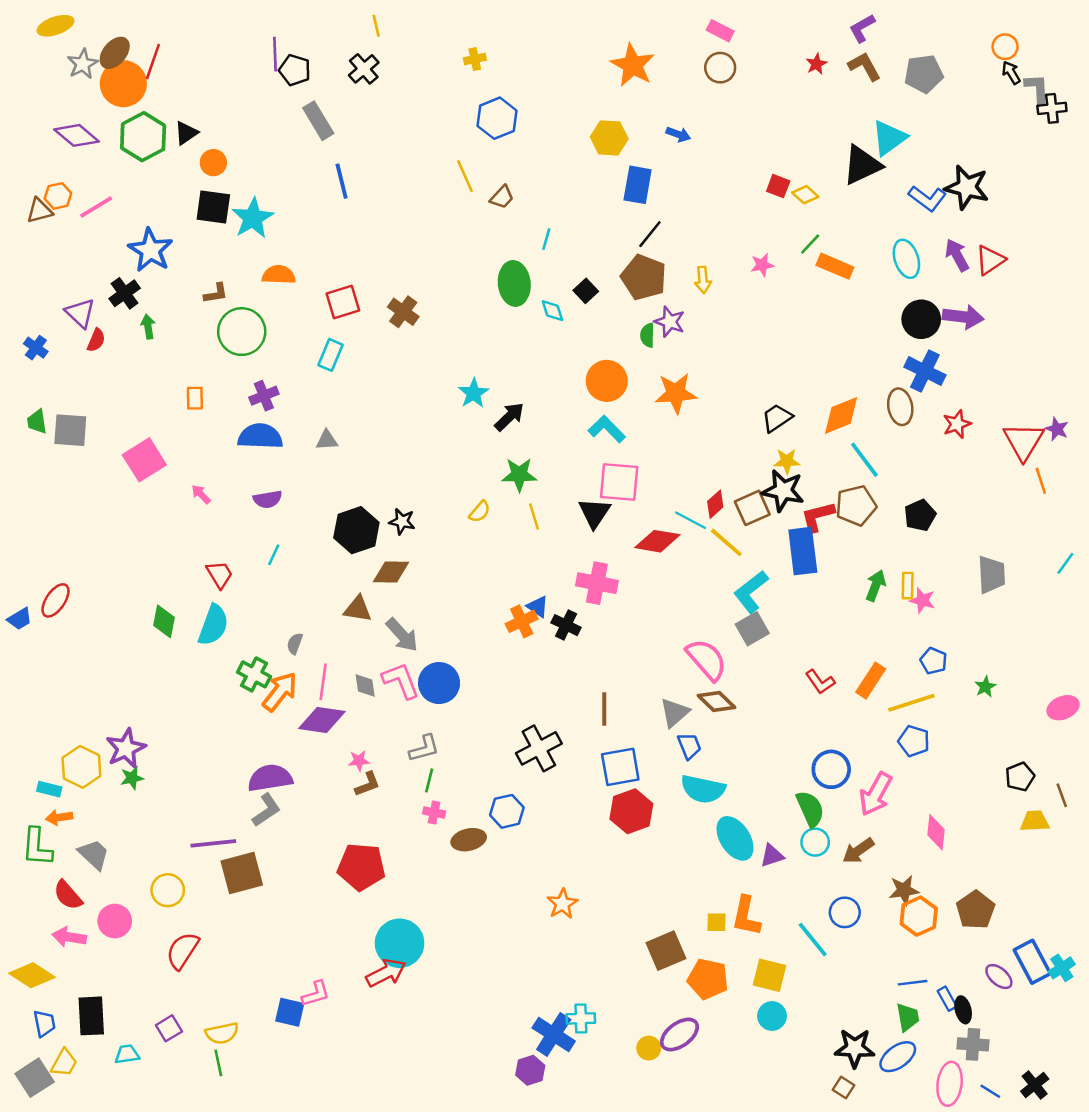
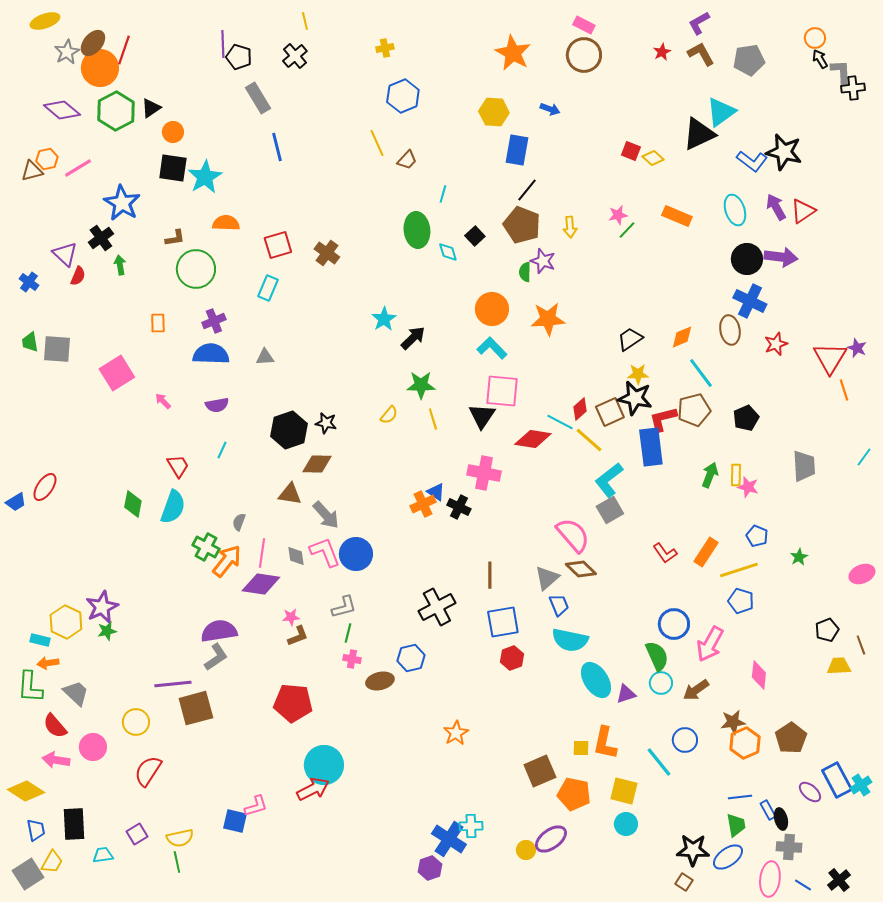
brown circle: (720, 68) -> (584, 55), size x1.4
green line: (810, 244) -> (627, 230), moved
orange diamond: (841, 415) -> (682, 337), size x0.7
red hexagon: (631, 811) -> (512, 658), size x0.7

